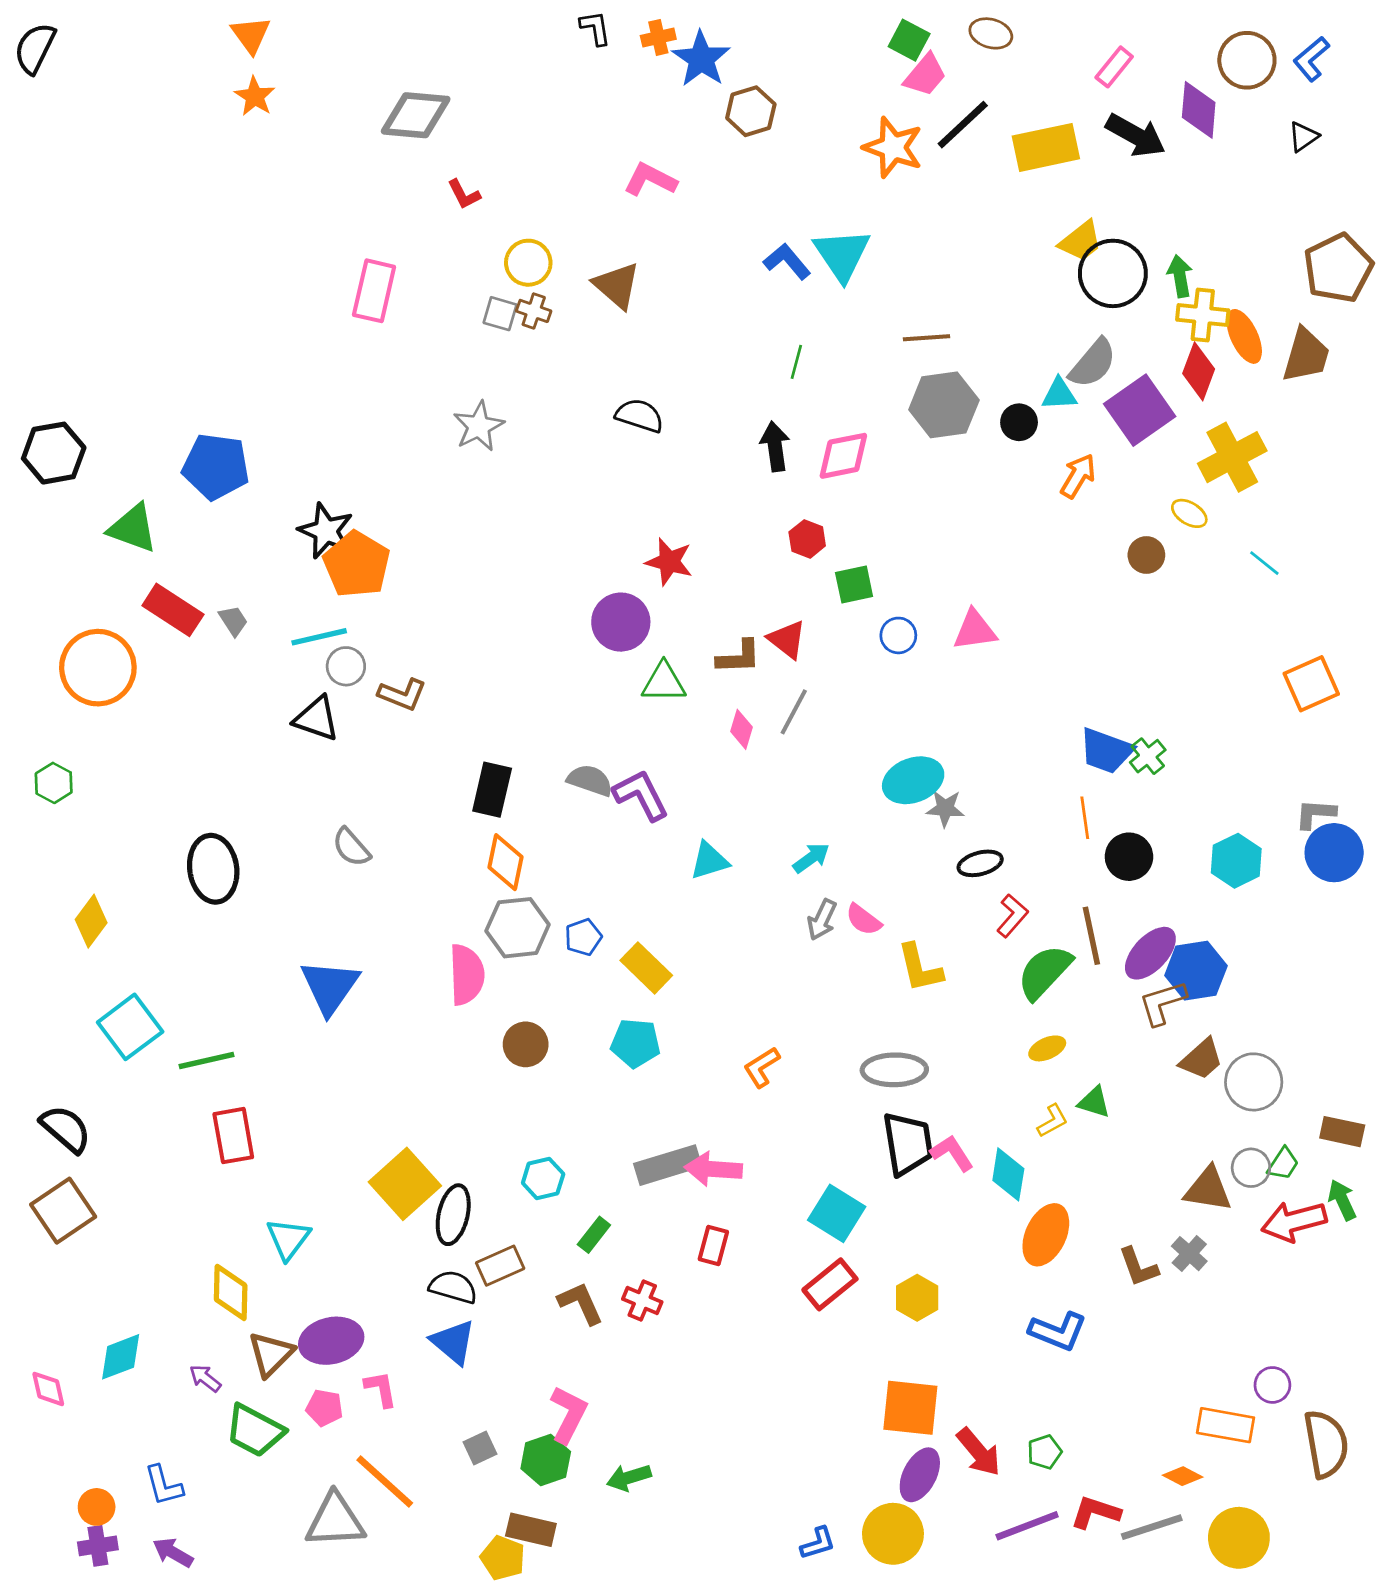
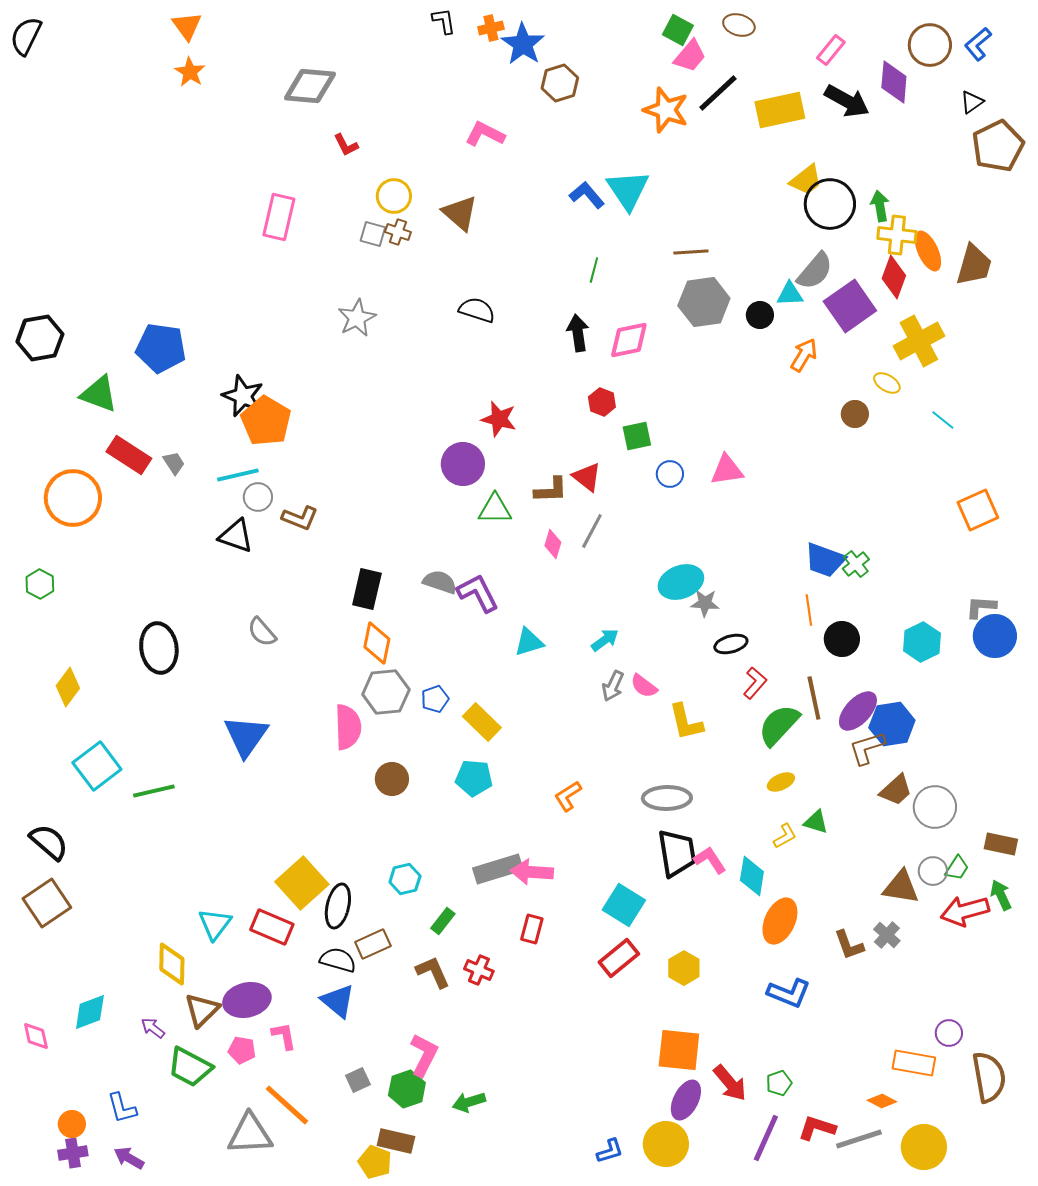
brown pentagon: (1338, 268) -> (998, 146), moved
red rectangle: (233, 1136) -> (272, 927), moved, turned -57
purple line: (1027, 1526) -> (766, 1138), turned -45

